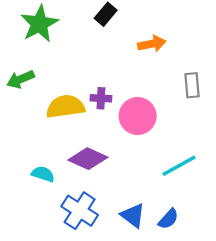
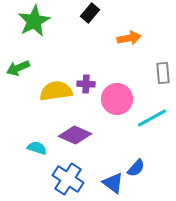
cyan line: (179, 166) -> (152, 118), moved
blue semicircle: (168, 219) -> (136, 168), moved

